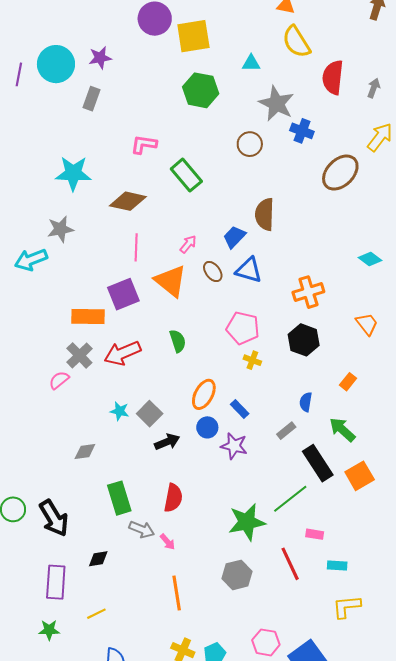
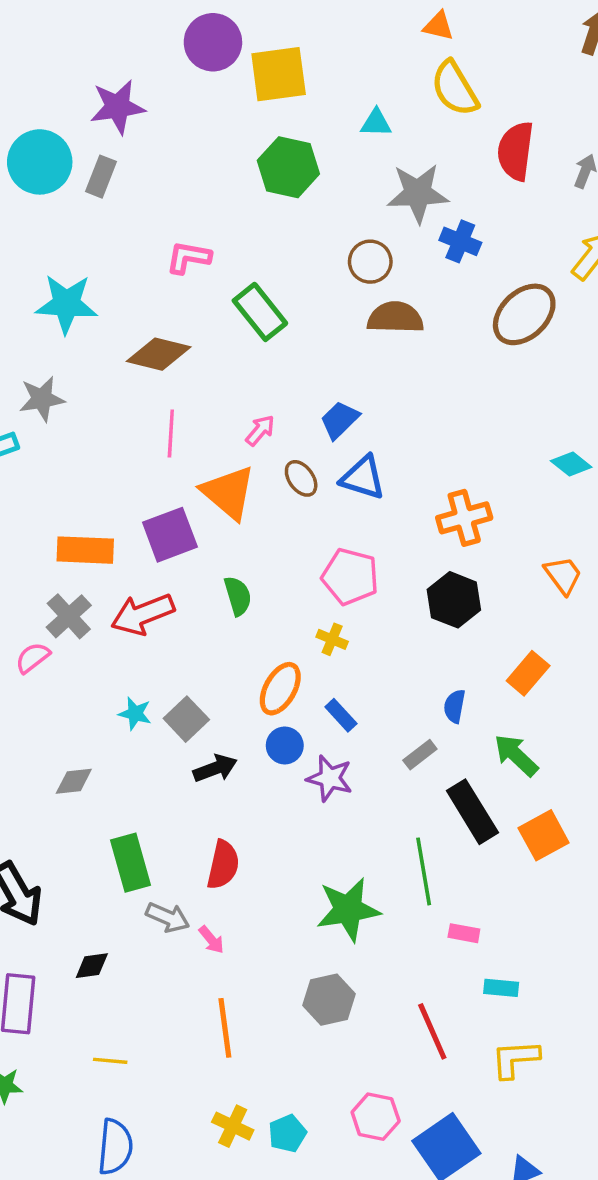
purple star: (100, 58) -> (118, 107), size x1.4
cyan circle: (56, 64) -> (40, 162), moved
gray star: (276, 104) -> (418, 193), turned -30
brown semicircle: (265, 214) -> (395, 318), moved, turned 88
purple square: (123, 294) -> (170, 535), moved
yellow cross: (252, 360) -> (332, 639), moved
orange rectangle: (348, 382) -> (528, 673), size x1.4
green line: (290, 499) -> (424, 871), turned -63
red line: (290, 564) -> (432, 1031), moved
yellow line: (96, 614) -> (110, 1061), moved, turned 30

